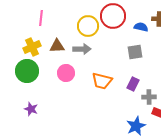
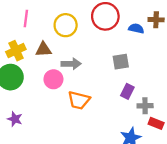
yellow circle: (88, 26) -> (66, 25), moved
gray arrow: (82, 49) -> (71, 64), moved
gray square: (135, 52) -> (121, 62), moved
orange trapezoid: (102, 81) -> (79, 100), moved

